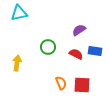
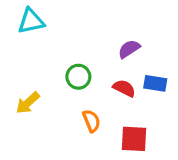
yellow arrow: (17, 63) -> (28, 103), turned -140
orange semicircle: (61, 83) -> (91, 121), moved

